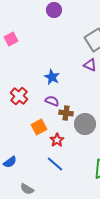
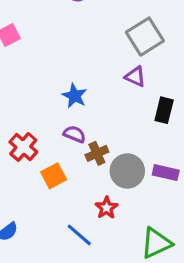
red cross: (19, 96) -> (23, 147), moved
brown cross: (66, 113) -> (97, 153), turned -32
red star: (57, 140) -> (107, 208), moved

